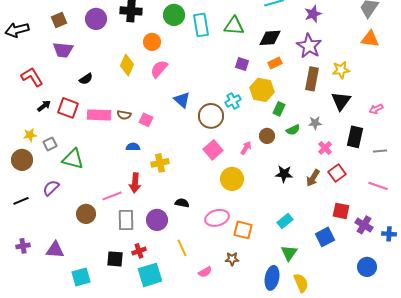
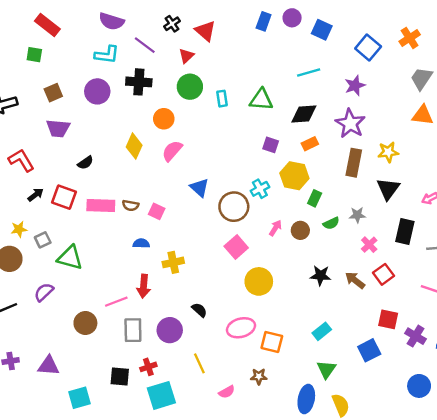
cyan rectangle: (201, 25) -> (222, 99), size x0.6
pink arrow: (246, 148) -> (275, 228), moved
brown arrow: (313, 178) -> (355, 280), turned 96
black semicircle: (182, 203) -> (199, 310), turned 32

